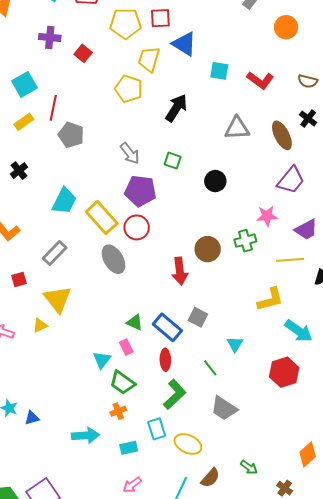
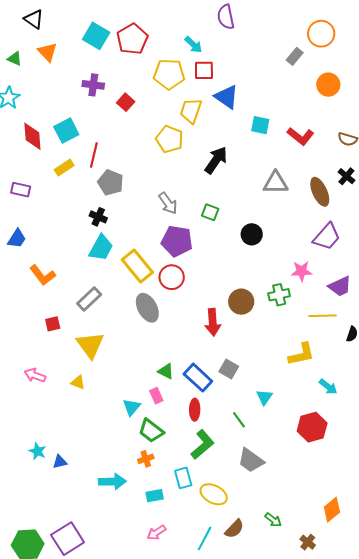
black cross: (19, 171) -> (98, 217), moved, turned -30
yellow triangle: (40, 325) -> (78, 382), moved, turned 42
cyan arrow: (299, 331) -> (328, 387), size x0.7

